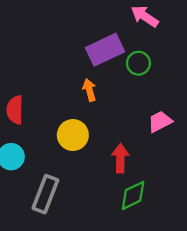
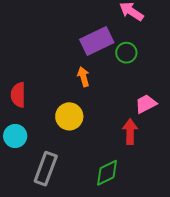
red arrow: (120, 158) -> (130, 132), moved
green diamond: (133, 195) -> (107, 173), moved

